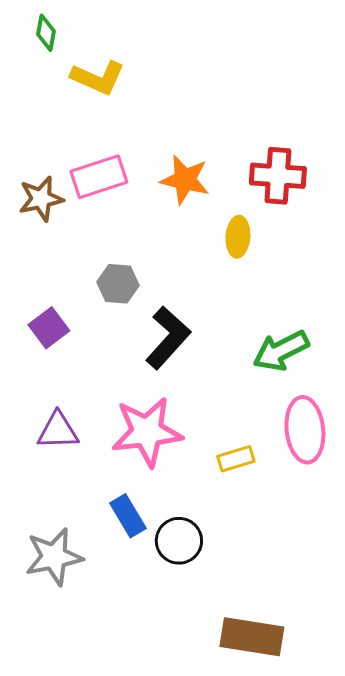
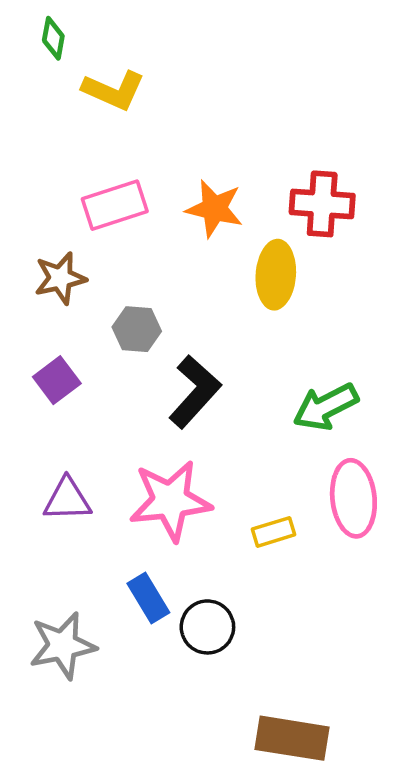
brown star: (41, 199) -> (60, 278), moved
yellow ellipse: (238, 237) -> (276, 275), size x1.4

